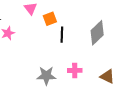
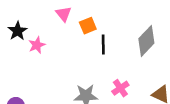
pink cross: (75, 70) -> (120, 88), turned -32

